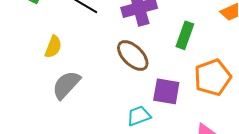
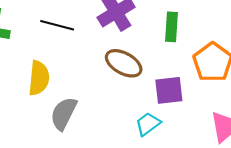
yellow semicircle: (53, 47) -> (39, 78), size x1.4

